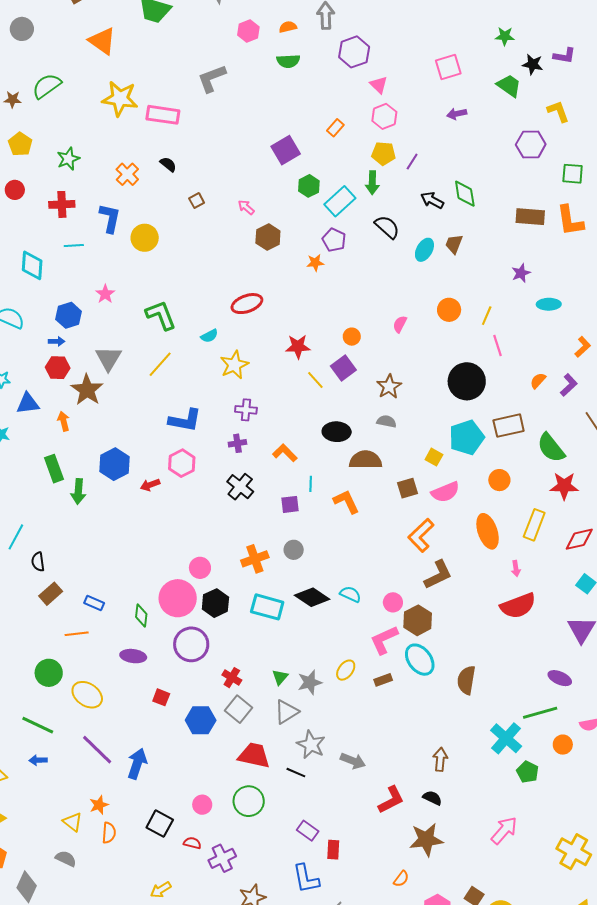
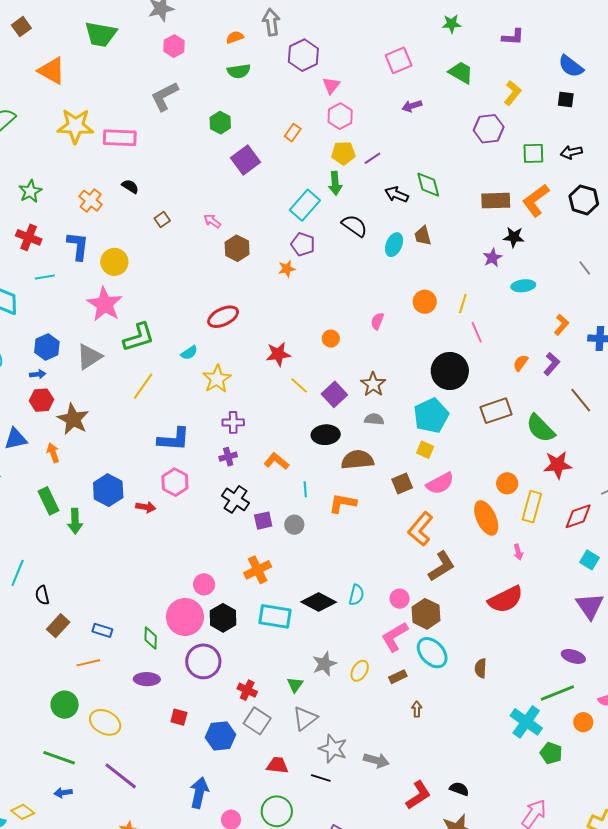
pink hexagon: (248, 31) -> (174, 46), moved
black star: (533, 64) -> (514, 237), moved
pink triangle: (379, 85) -> (331, 85), turned 30
yellow L-shape: (558, 111) -> (513, 93), turned 65
purple line: (412, 162) -> (372, 158), turned 30
green hexagon: (309, 186) -> (220, 123), moved
red cross: (62, 204) -> (29, 237), turned 30
orange L-shape: (570, 221) -> (536, 200), turned 68
brown trapezoid: (454, 244) -> (423, 236), turned -30
pink star: (105, 294) -> (105, 304), moved, size x1.8
green L-shape: (161, 315) -> (139, 337), turned 100
gray triangle: (108, 358) -> (89, 357), moved, turned 32
purple square: (343, 368) -> (334, 394), moved
cyan pentagon: (467, 437) -> (431, 416), moved
orange circle: (499, 480) -> (507, 483), moved
red arrow: (150, 485) -> (146, 507), turned -144
orange L-shape: (346, 502) -> (343, 503), turned -48
purple square: (290, 504) -> (263, 521), moved
gray circle: (294, 550) -> (294, 525), moved
cyan semicircle: (350, 594) -> (356, 595), turned 85
red semicircle: (518, 606) -> (506, 599), moved
brown semicircle: (466, 680) -> (481, 668), size x0.7
gray star: (310, 682) -> (324, 664), moved
red trapezoid: (254, 755) -> (277, 765), size x0.7
brown arrow: (440, 759) -> (417, 709), moved, size x0.7
blue arrow: (137, 764) -> (199, 793), moved

